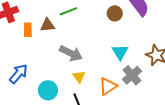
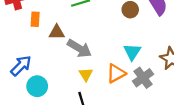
brown triangle: (47, 25) -> (57, 32), moved
orange triangle: (108, 86) -> (116, 73), moved
cyan circle: (48, 90) -> (37, 86), moved

